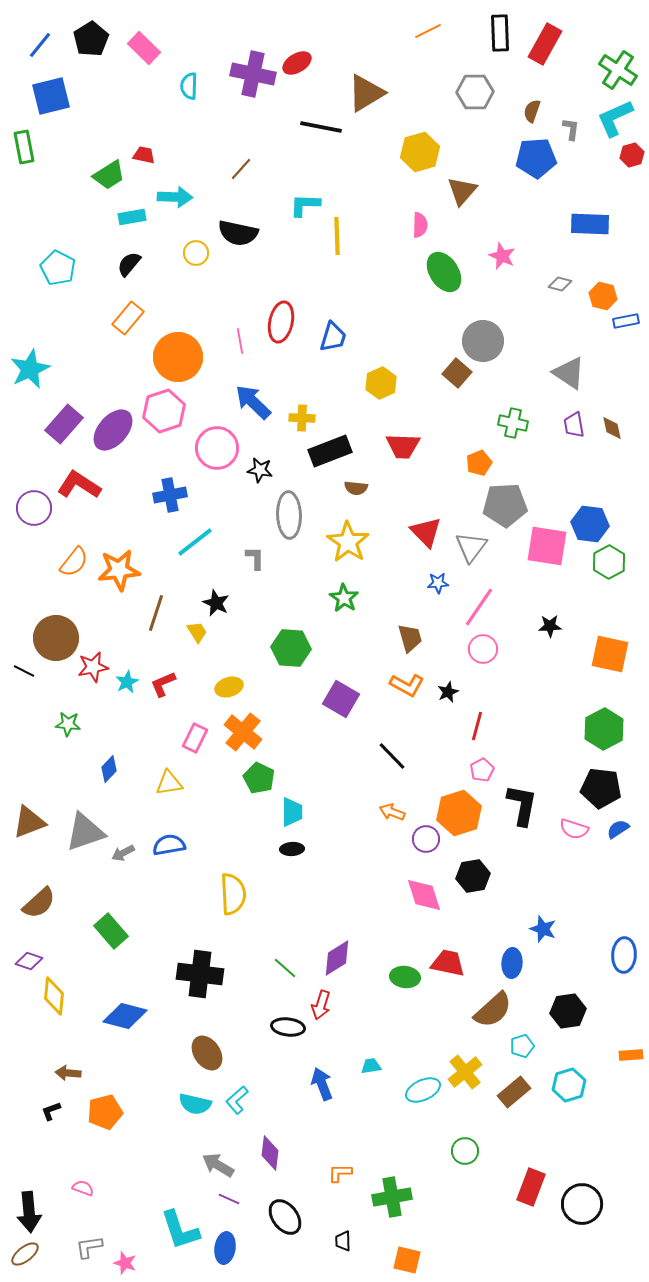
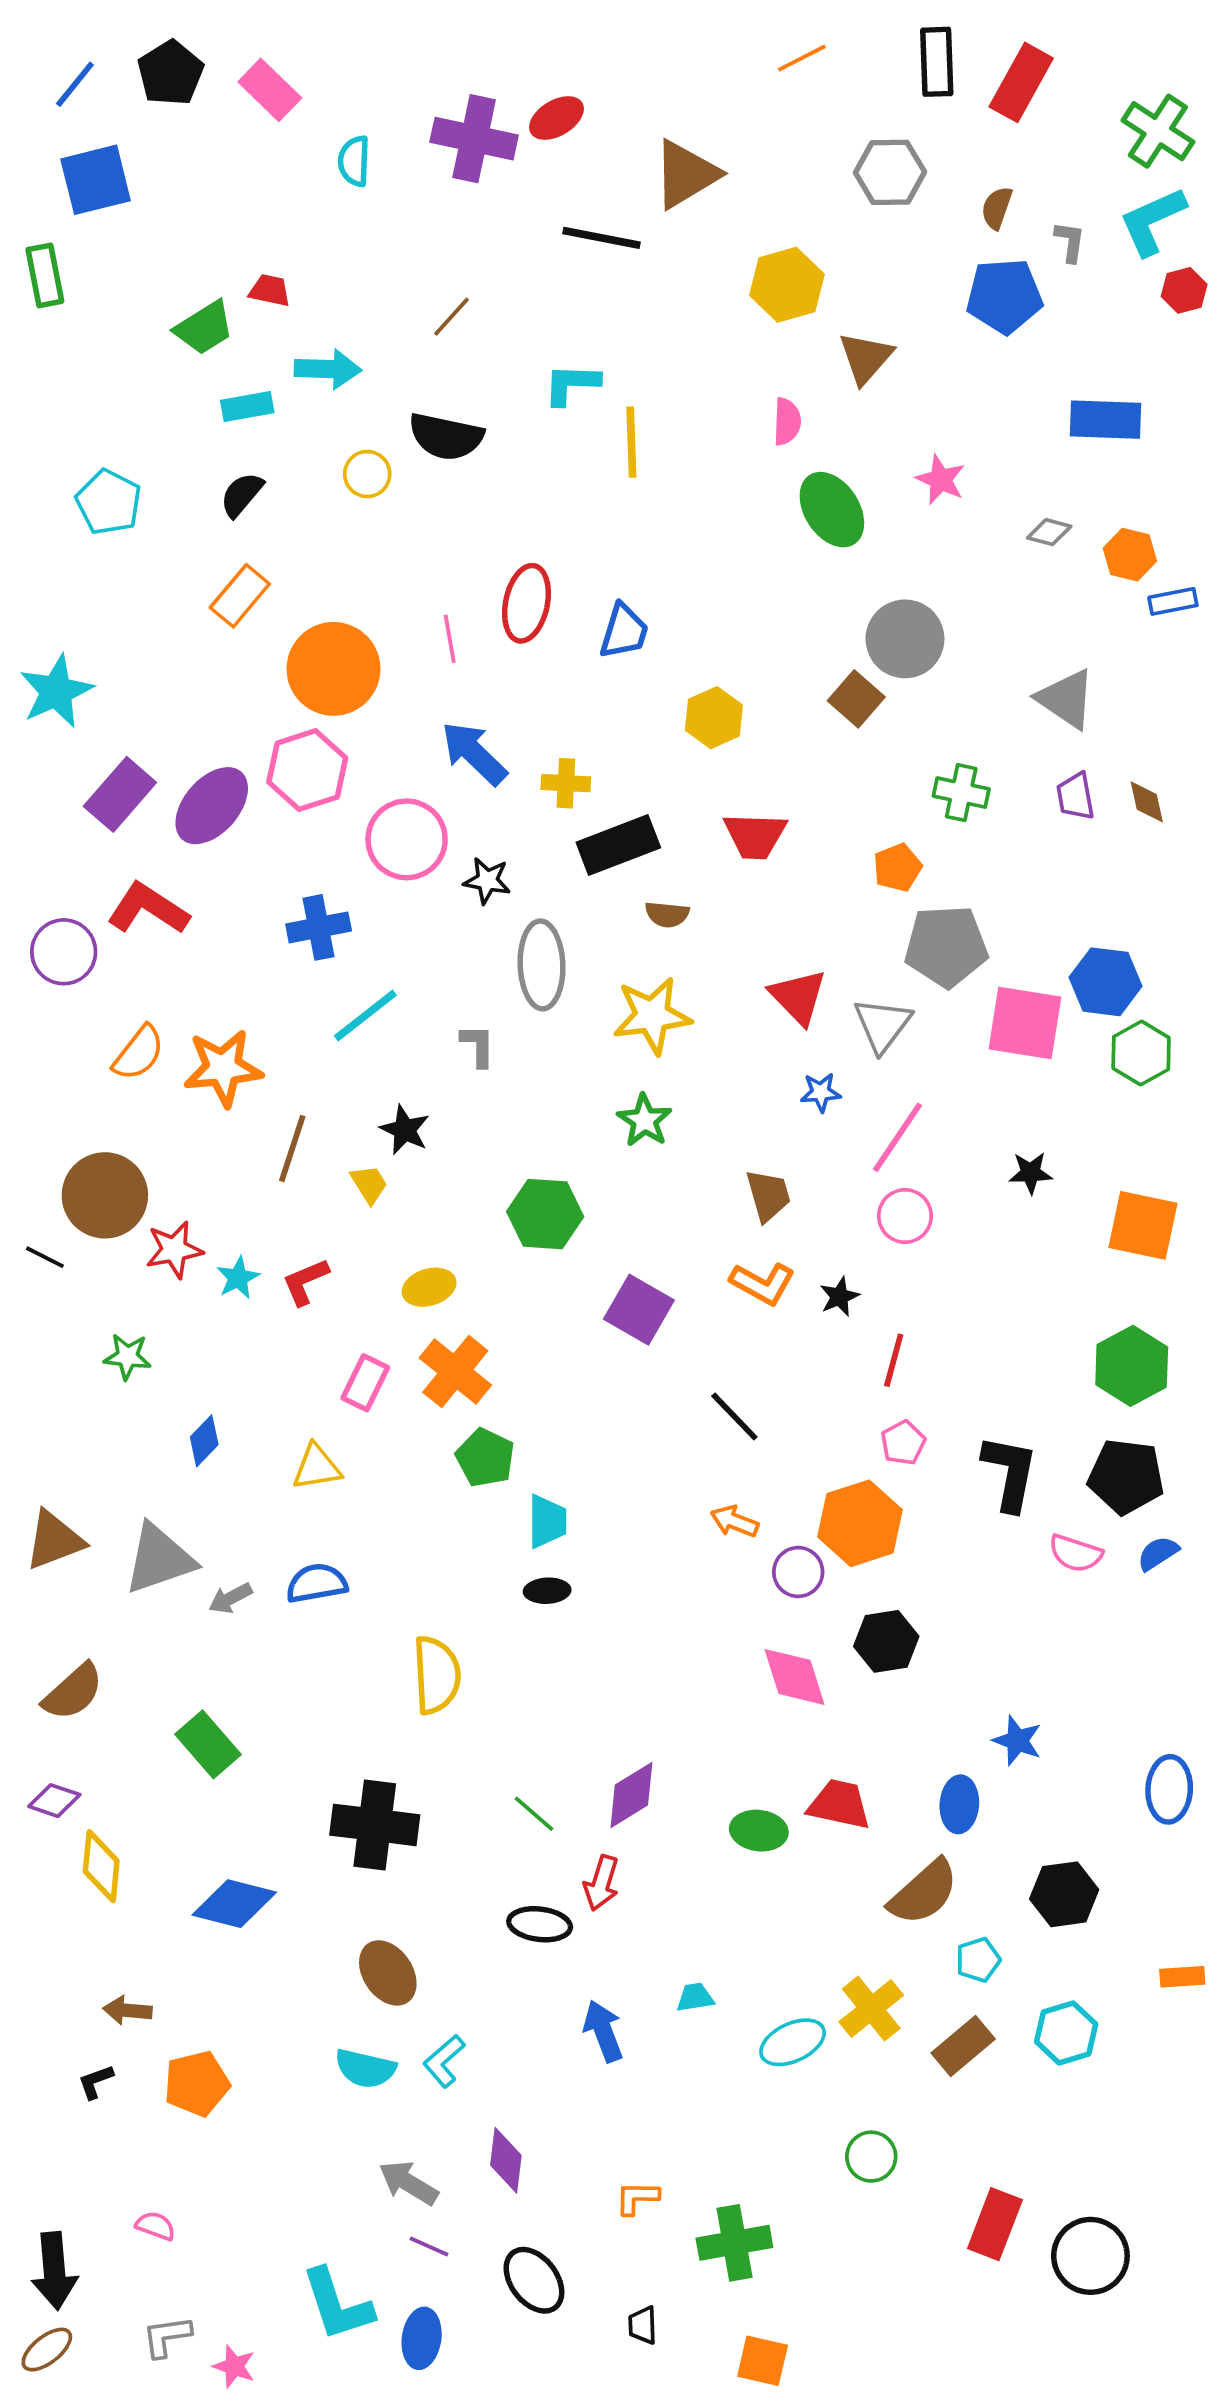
yellow star: (348, 542) -> (652, 1016), turned 30
black L-shape: (522, 805) -> (1010, 1473), moved

